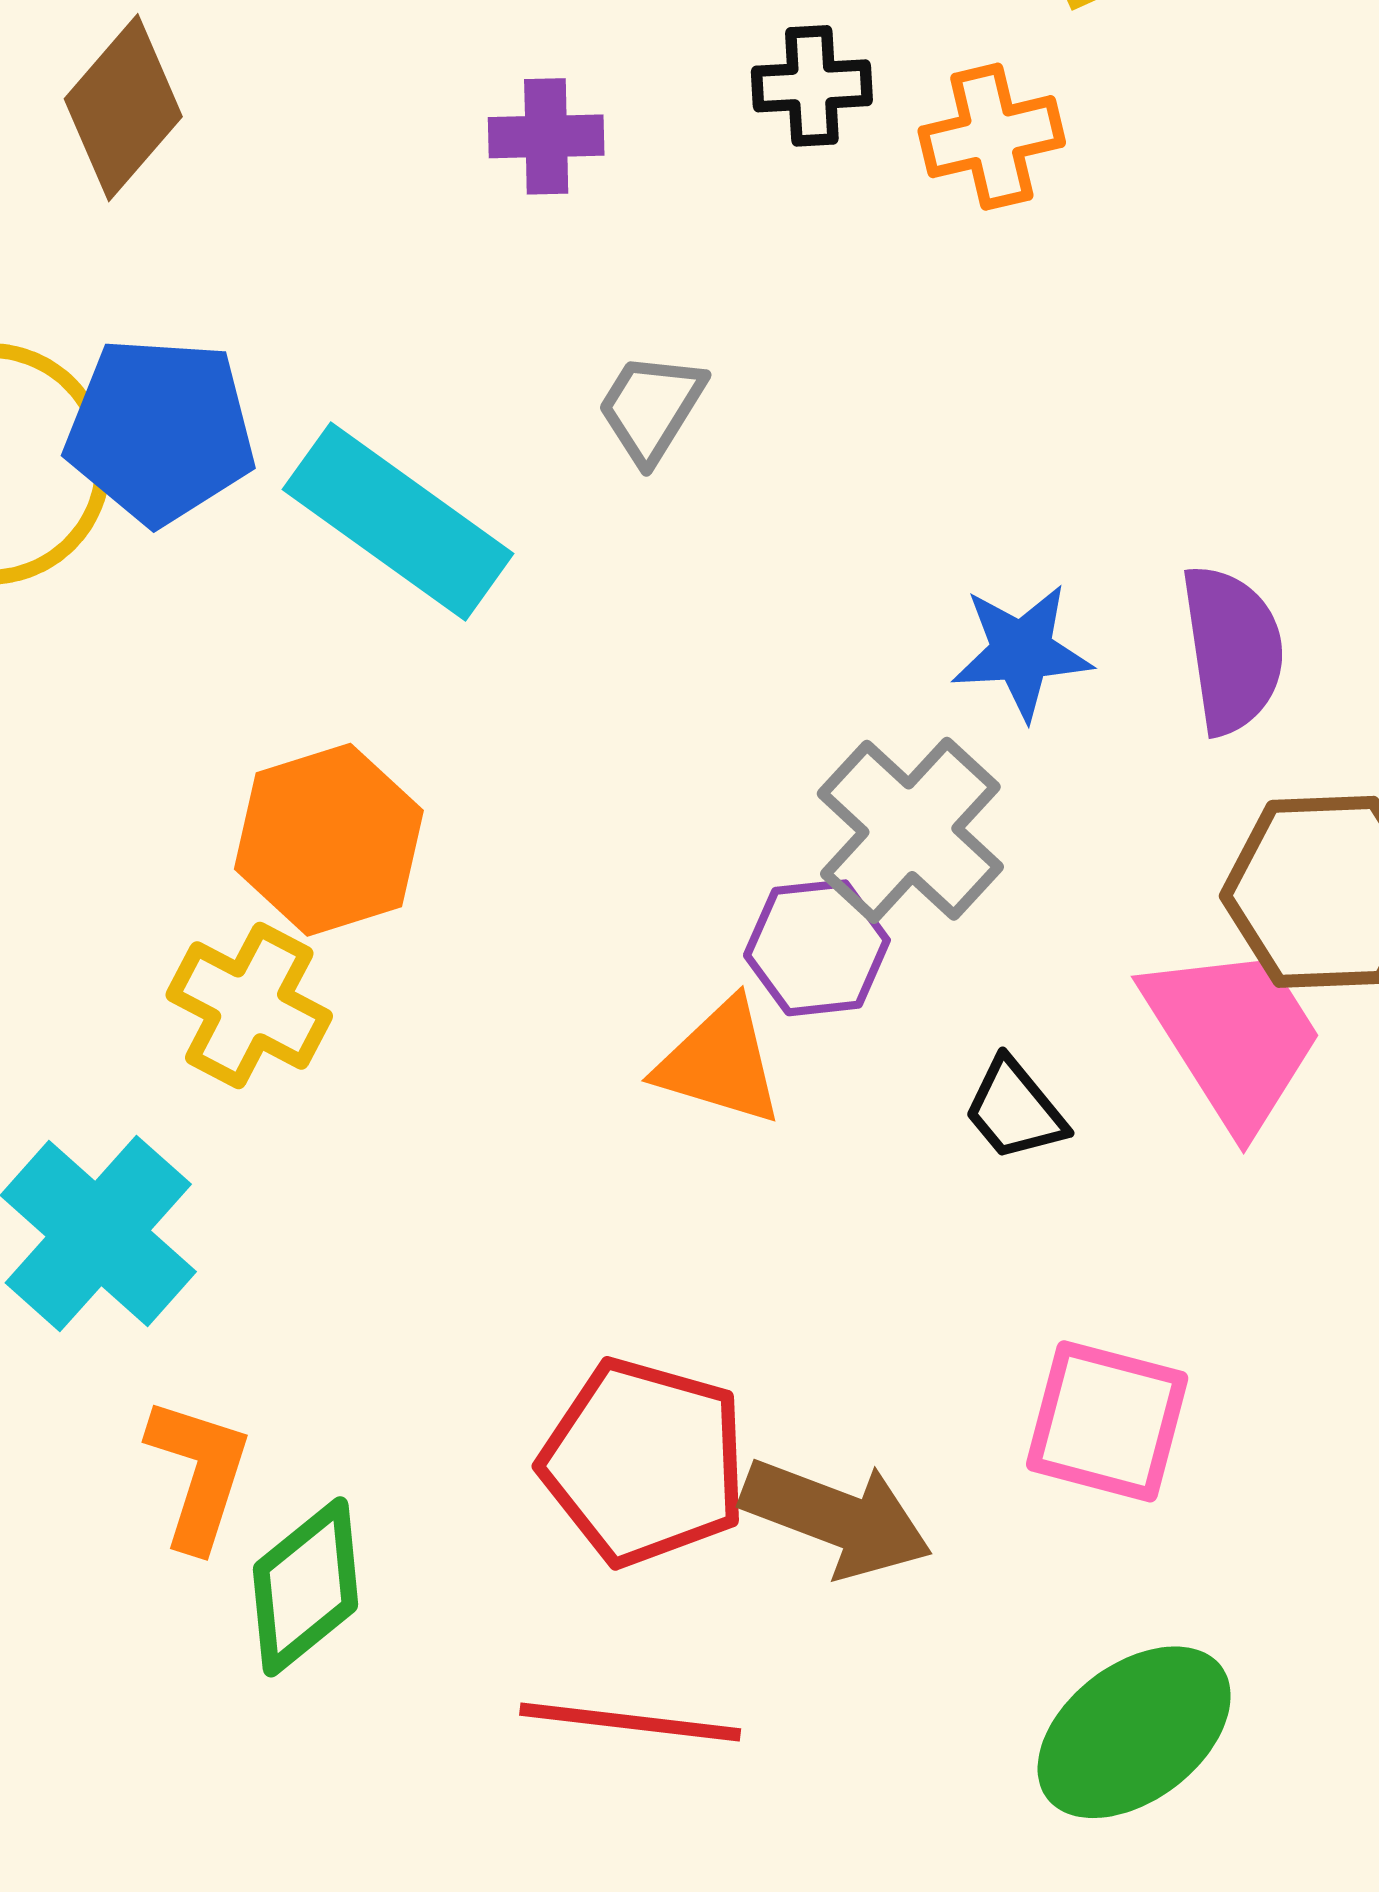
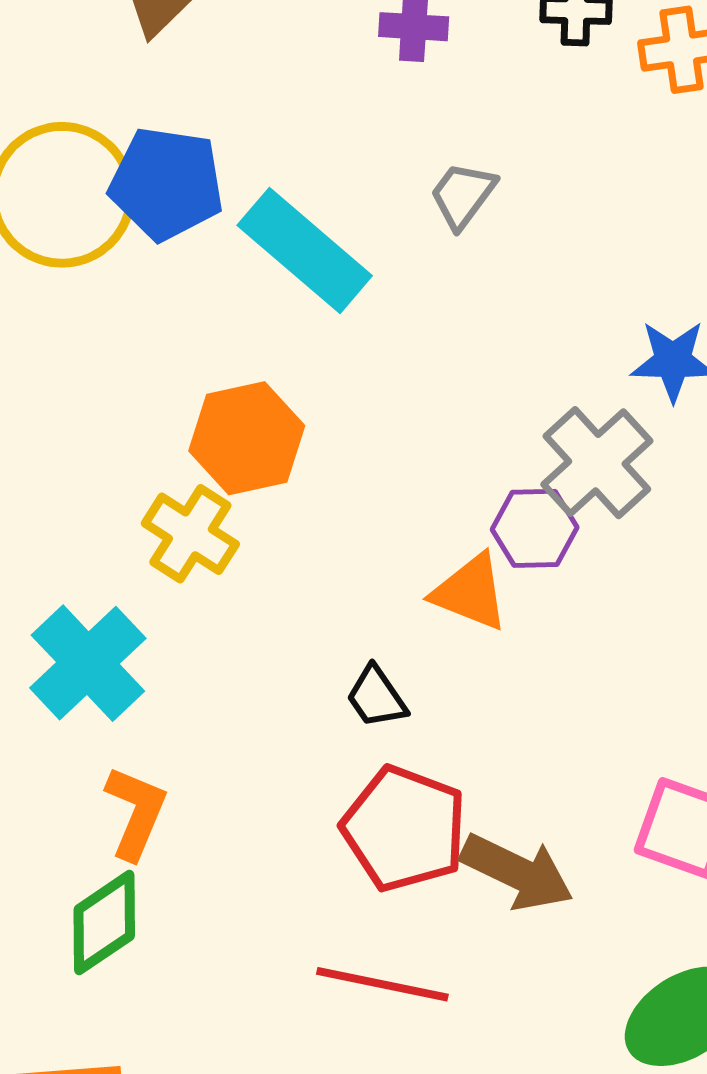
black trapezoid: (1015, 1110) -> (376, 697), moved
green diamond: (306, 1587) -> (104, 923), moved

